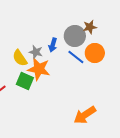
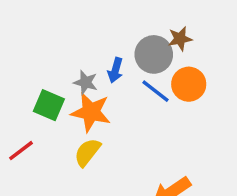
yellow semicircle: (20, 58) -> (87, 152), moved, turned 72
green square: (25, 81) -> (49, 105), moved

